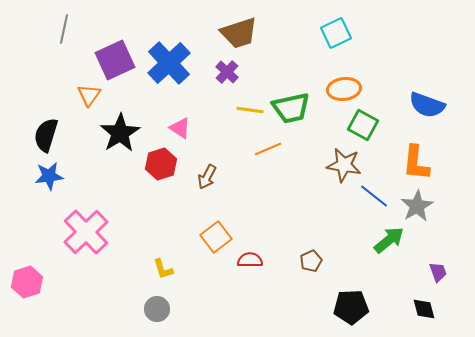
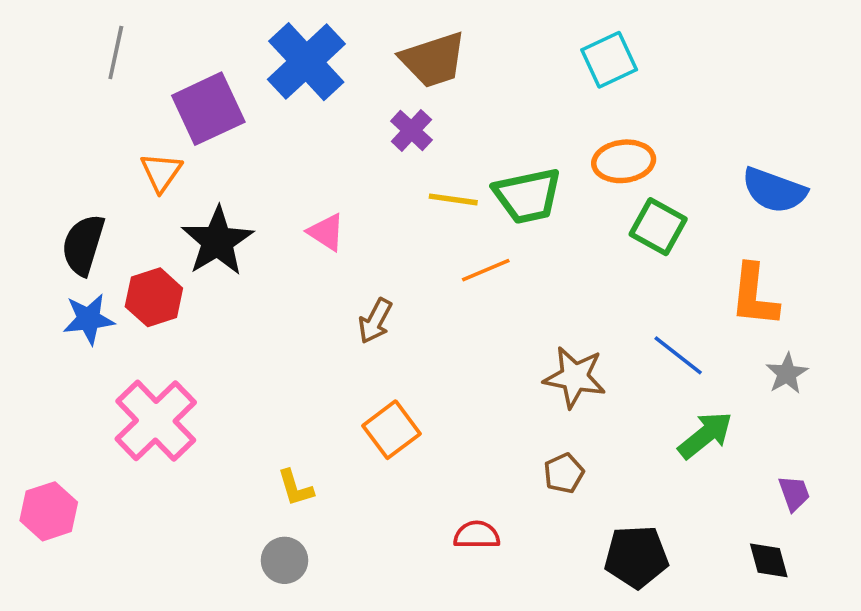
blue cross: (169, 63) -> (306, 62), moved
red hexagon: (161, 164) -> (154, 297), moved
brown star: (344, 165) -> (575, 377), moved
gray star: (417, 206) -> (787, 374), moved, size x0.7
red semicircle: (250, 260) -> (477, 535), moved

